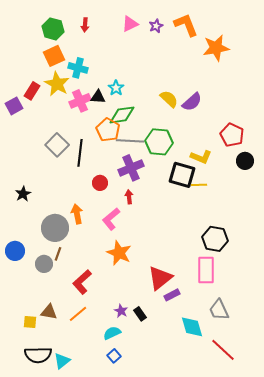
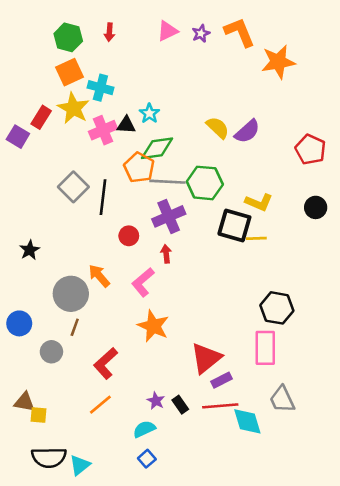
purple square: (14, 106) -> (18, 137), turned -30
red pentagon: (232, 135) -> (310, 149), moved
orange arrow: (77, 214) -> (99, 276), turned -30
gray circle: (44, 264) -> (51, 352), moved
brown triangle: (49, 312) -> (24, 402), moved
red line: (223, 350) -> (220, 406), moved, turned -48

